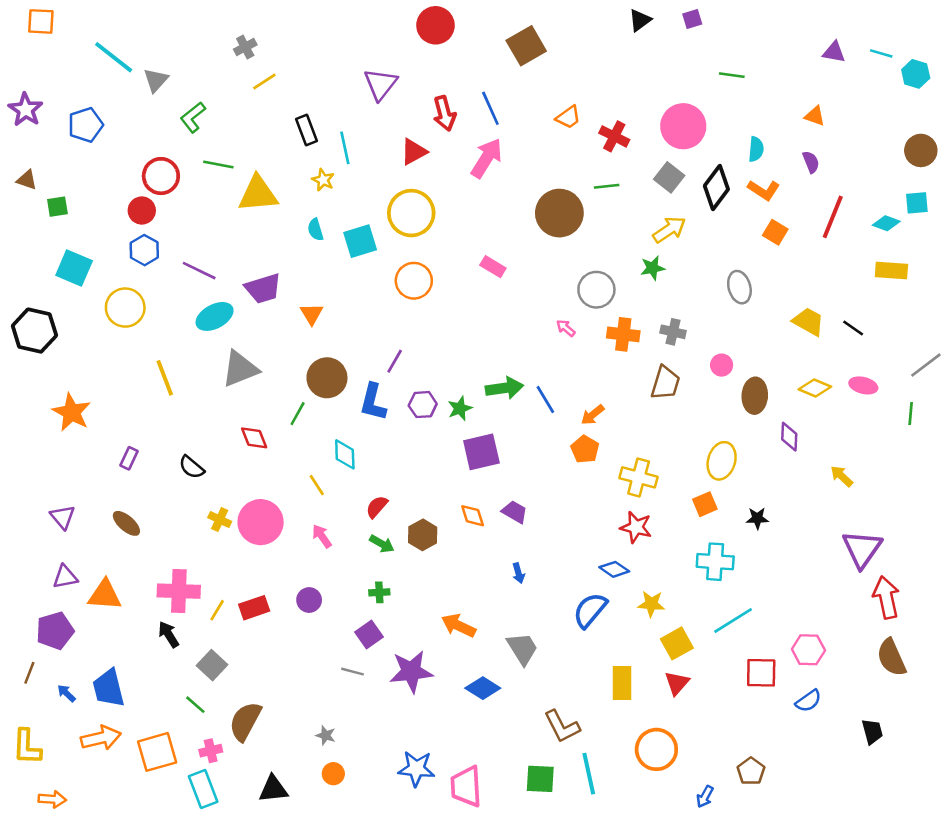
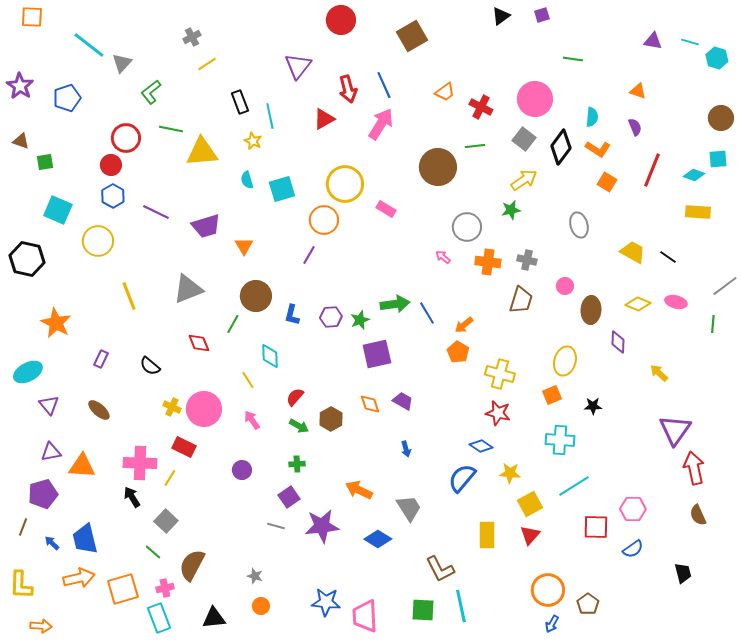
yellow circle: (411, 213) -> (345, 184), moved
cyan ellipse: (215, 316) -> (28, 372), moved
purple line: (395, 361) -> (309, 255), moved
blue L-shape: (373, 402) -> (292, 315), size x0.7
red rectangle: (254, 608) -> (184, 447), moved, turned 45
brown semicircle: (891, 657) -> (698, 515), size x0.7
orange circle: (656, 749) -> (548, 590), moved

